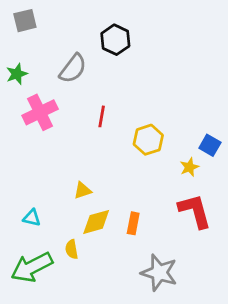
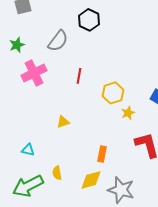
yellow star: (189, 167) -> (128, 113), moved
yellow triangle: (83, 190) -> (63, 122), moved
yellow diamond: (96, 222) -> (91, 180), moved

